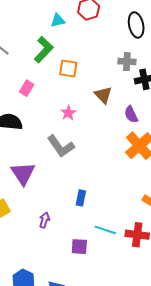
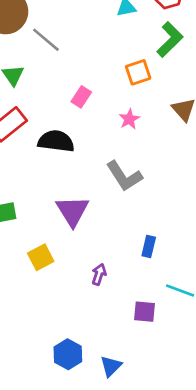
green L-shape: (44, 50) -> (170, 40), moved
orange square: (68, 68) -> (138, 72), turned -30
pink star: (68, 113) -> (129, 119), moved

